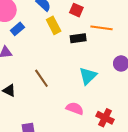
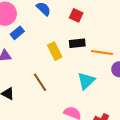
yellow rectangle: (54, 25) -> (55, 51), moved
orange line: (101, 28) -> (102, 53), moved

